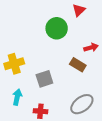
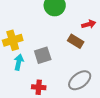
cyan arrow: (17, 97) -> (19, 62), moved

